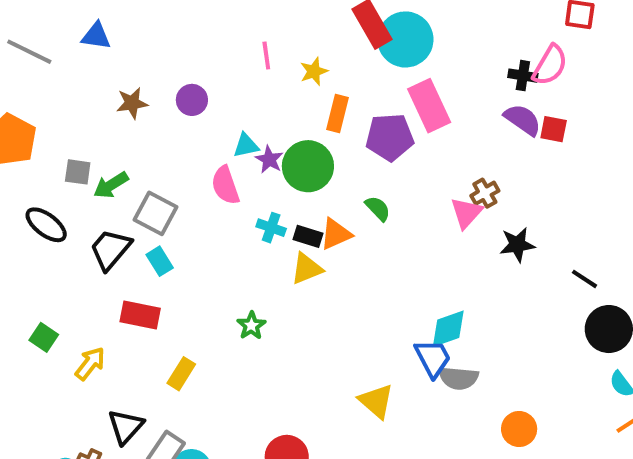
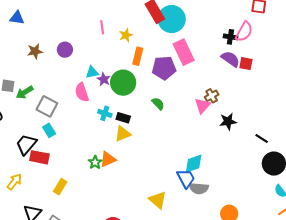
orange triangle: (336, 234) -> (108, 159), moved
black trapezoid: (110, 249) -> (26, 144), moved

